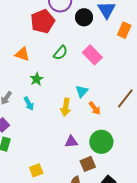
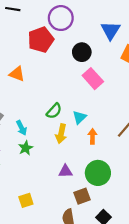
black circle: (84, 17) -> (82, 52), moved
green semicircle: (60, 53) -> (54, 111), moved
green star: (37, 79) -> (26, 148), moved
orange arrow: (95, 108) -> (92, 136), turned -144

